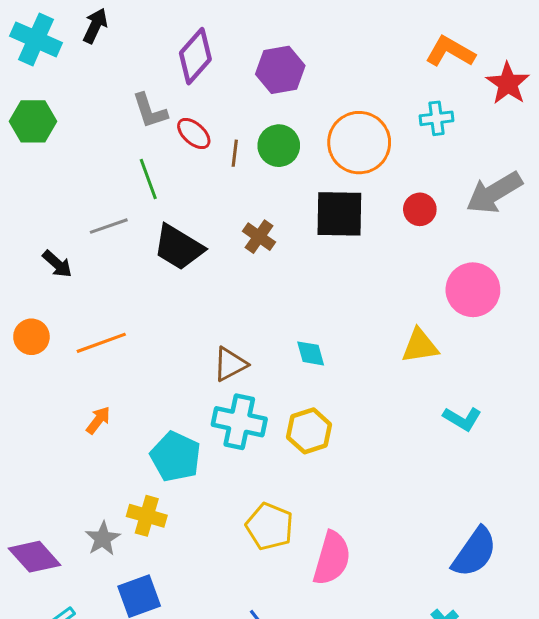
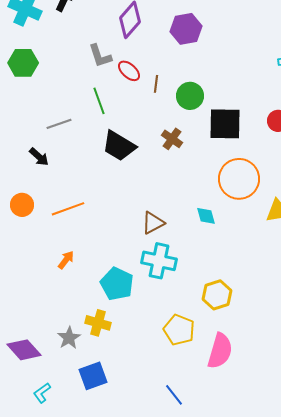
orange circle: (359, 143) -> (239, 179), moved
green circle: (279, 146) -> (190, 96), moved
gray line: (109, 226) -> (59, 124), moved
yellow hexagon: (309, 431) -> (217, 295), moved

